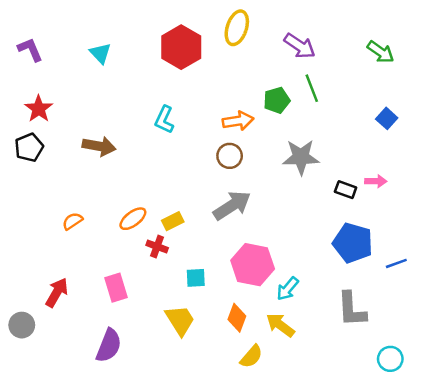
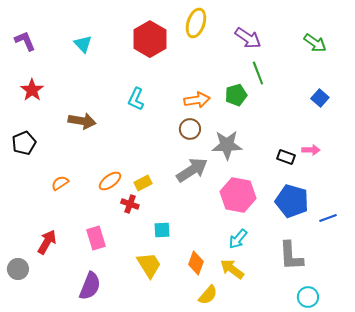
green pentagon: (277, 100) -> (236, 95), moved
black pentagon: (29, 147) -> (24, 143), moved
gray star: (301, 157) -> (227, 145), moved
pink hexagon: (253, 265) -> (238, 195), moved
cyan circle: (390, 359) -> (308, 297), moved

